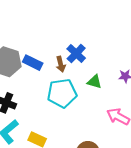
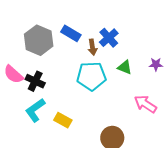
blue rectangle: (33, 63) -> (71, 33), moved

